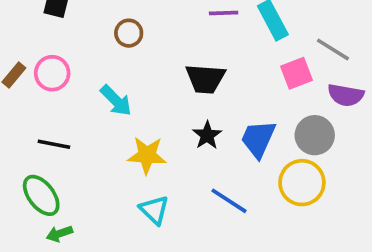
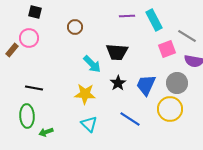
pink circle: (52, 73) -> (29, 38), moved
cyan arrow: (116, 101) -> (92, 64), moved
green ellipse: (41, 195) -> (27, 116), turned 35
green arrow: (59, 234) -> (46, 132), moved

